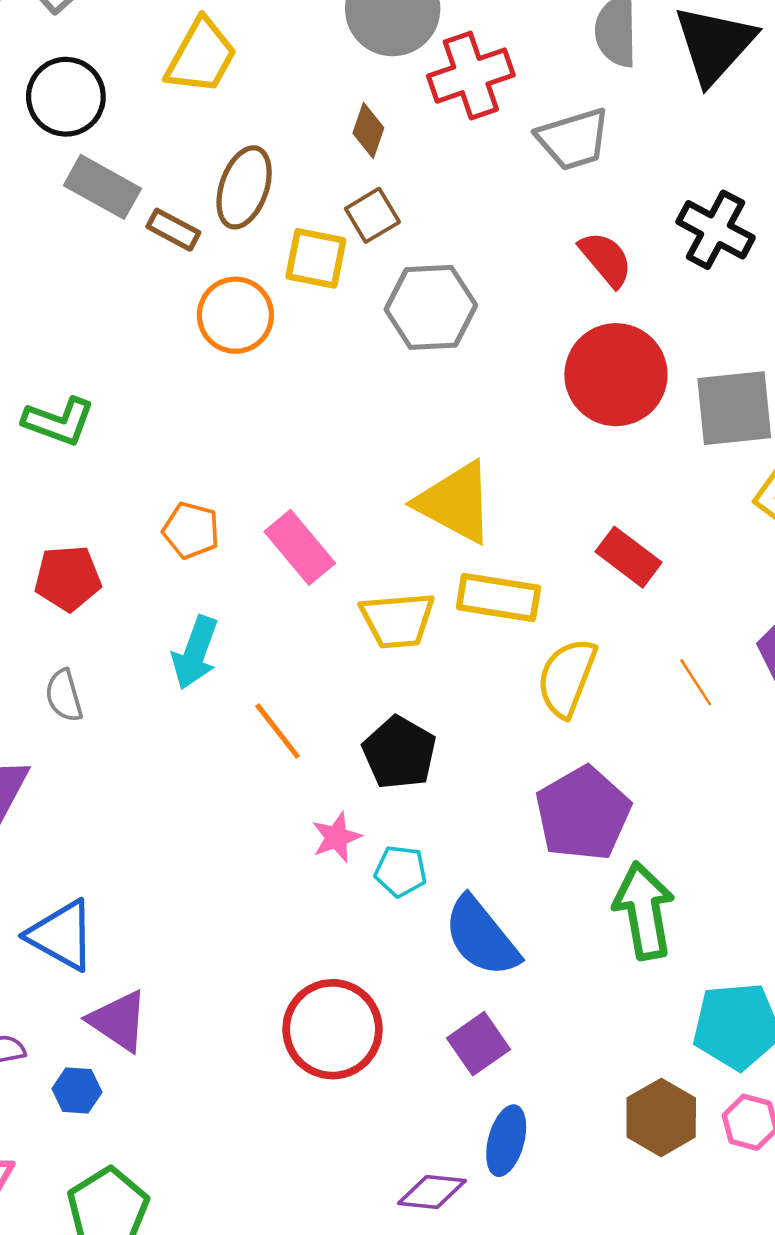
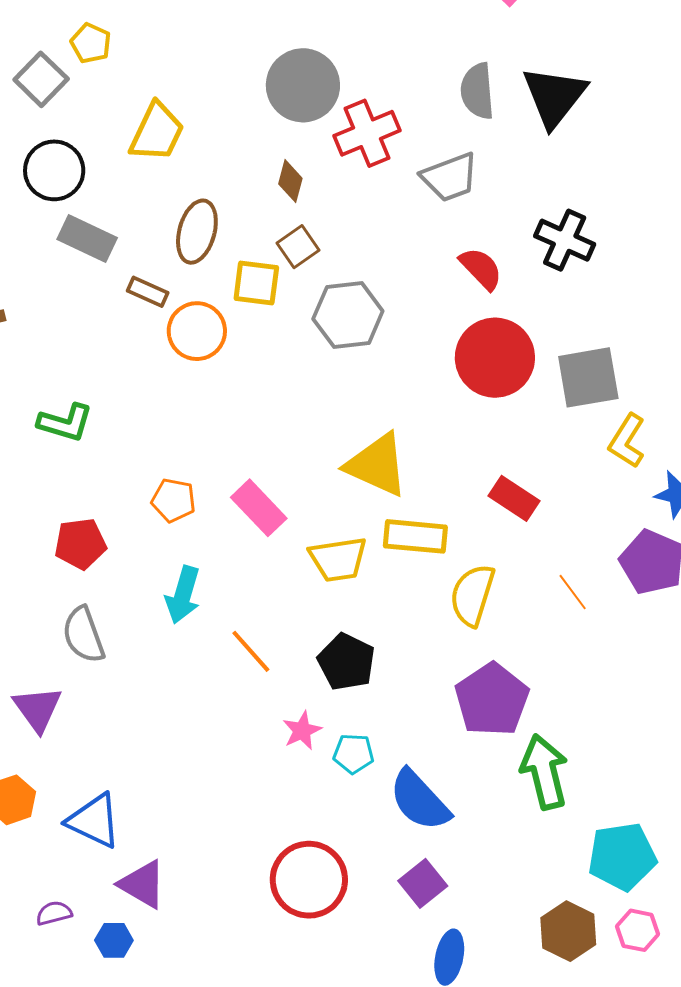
brown rectangle: (173, 230) -> (148, 292), moved
gray semicircle: (64, 696) -> (83, 635), size x1.4

